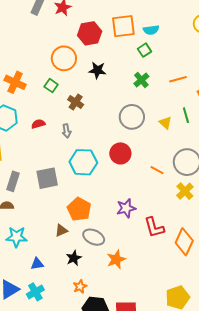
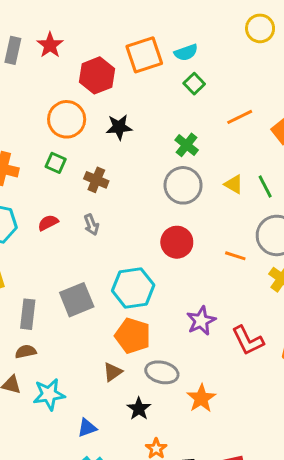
green square: (145, 50) -> (194, 84), moved
green cross: (141, 80) -> (187, 145), moved
green line: (186, 115) -> (265, 186), moved
cyan hexagon: (83, 162) -> (133, 288), moved

